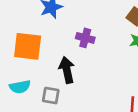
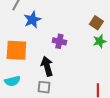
gray square: (51, 96) -> (44, 87), moved

